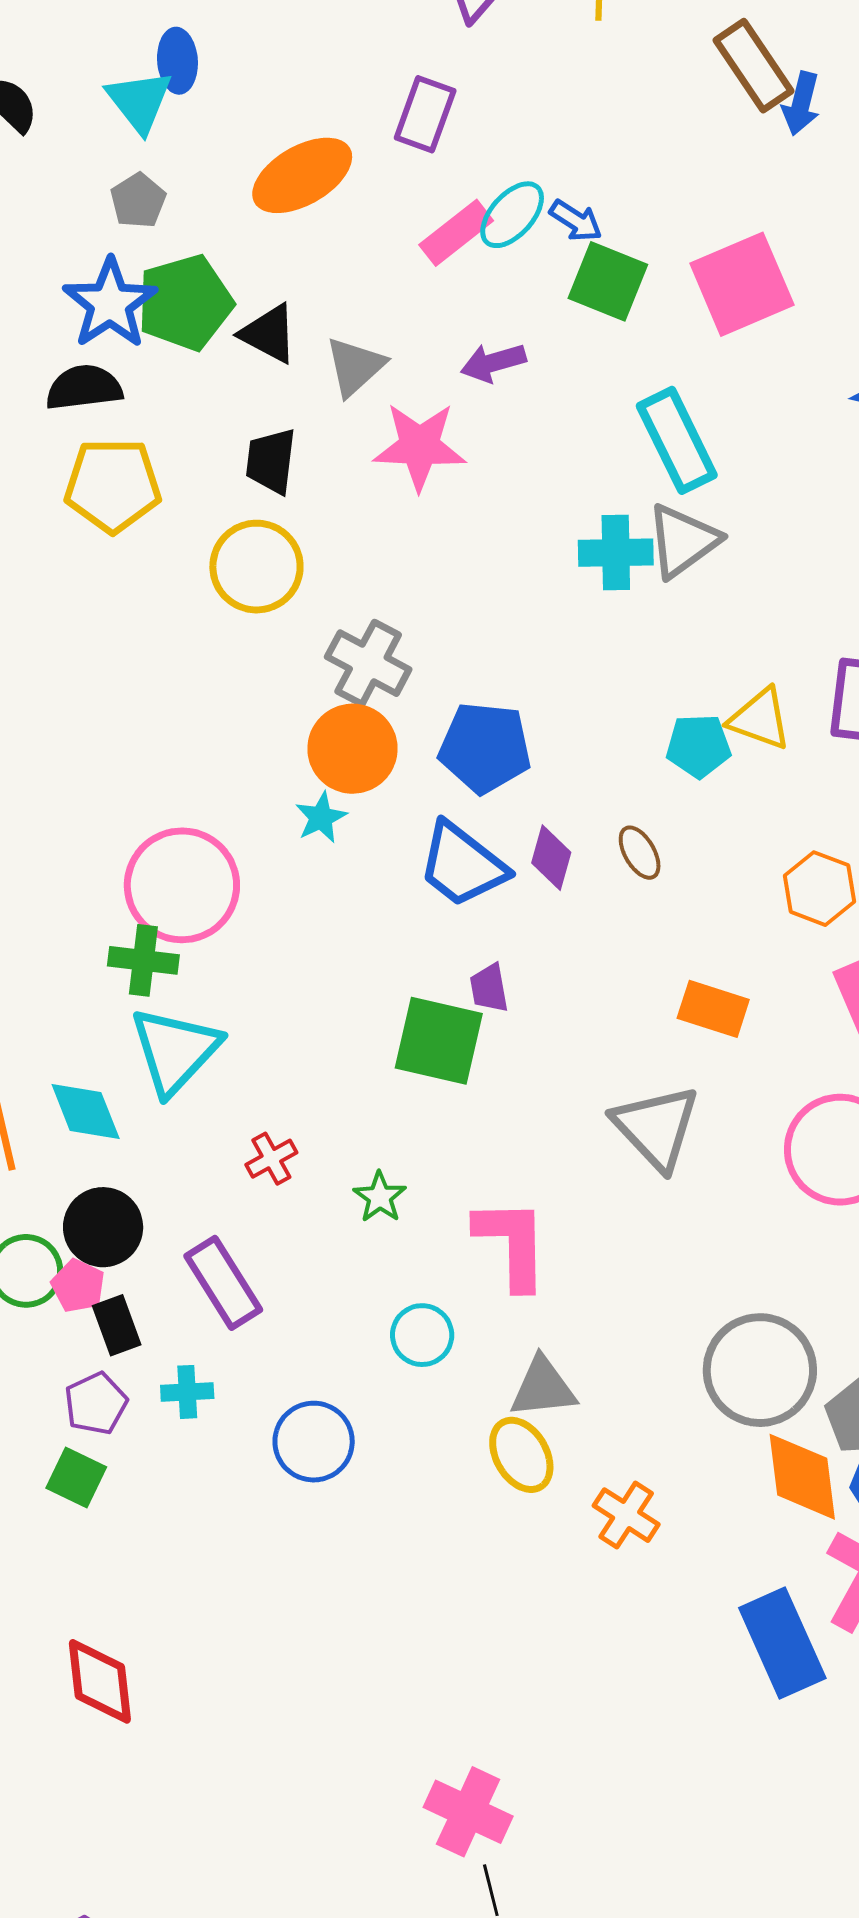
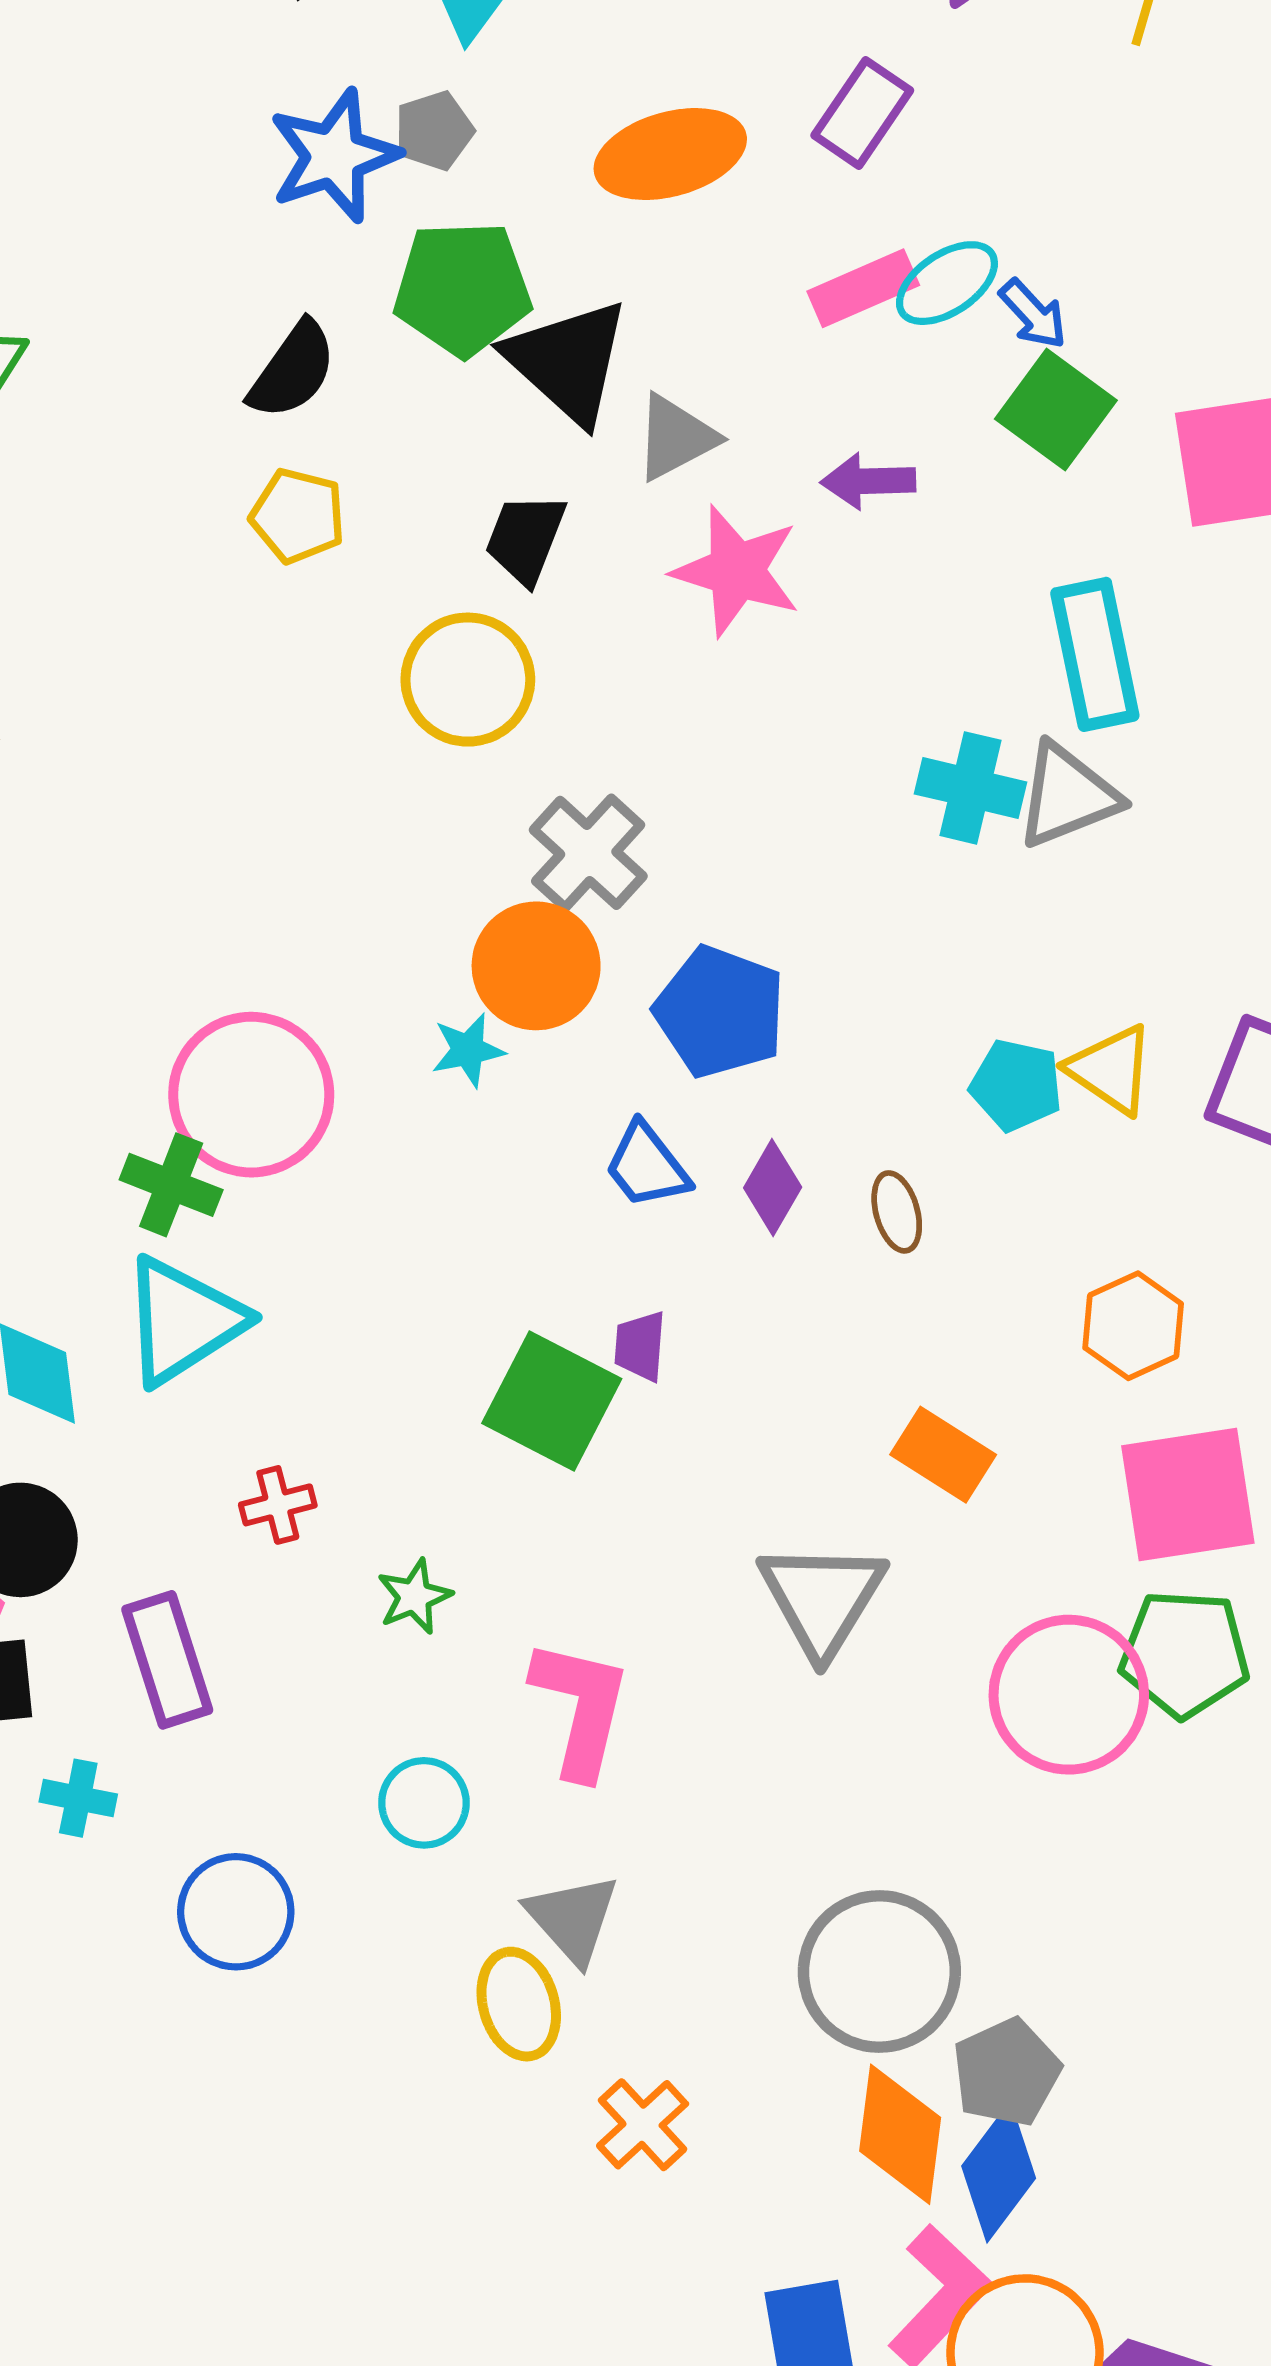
blue star: (110, 303) -> (334, 156), moved
black triangle: (269, 334) -> (568, 361), size x1.5
black semicircle: (84, 388) -> (293, 370), turned 118
yellow pentagon: (113, 485) -> (298, 516), size x0.7
blue trapezoid: (462, 865) -> (647, 1166), size x0.7
gray triangle: (543, 1388) -> (573, 1919), turned 40

